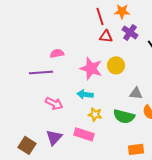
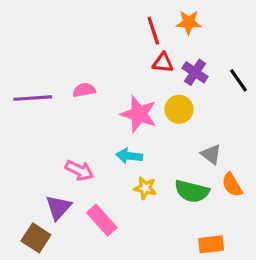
purple cross: (130, 32) -> (195, 72), moved
purple line: (41, 72) -> (33, 98), moved
gray triangle: (136, 93) -> (211, 154), turned 32
pink rectangle: (84, 134) -> (102, 220), moved, turned 30
purple triangle: (54, 137) -> (58, 207), moved

